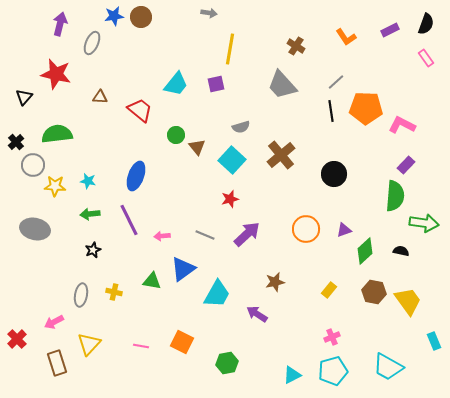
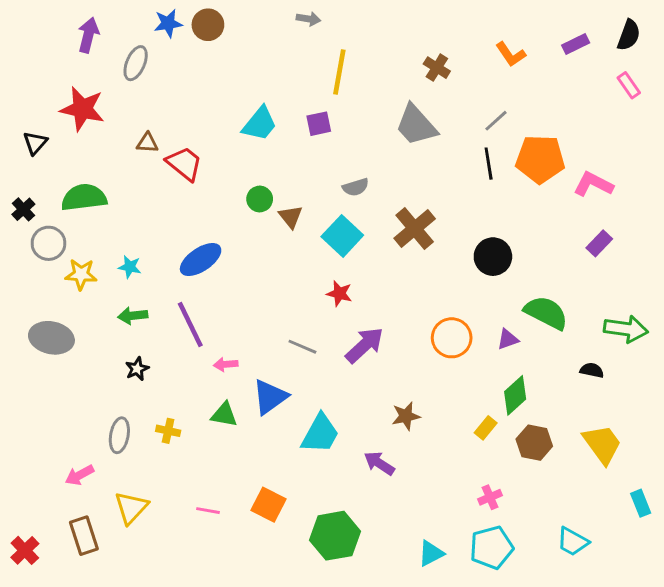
red trapezoid: (140, 110) -> (184, 164), moved
blue ellipse: (136, 176) -> (201, 260), turned 36
green semicircle: (395, 196) -> (546, 313), moved, turned -68
red star: (230, 199) -> (339, 294), turned 30
pink arrow: (162, 236) -> (226, 364), moved
green diamond: (365, 251) -> (515, 395), moved
brown hexagon: (374, 292) -> (534, 443), moved
red cross: (17, 339) -> (25, 550), moved
green hexagon: (227, 363) -> (335, 536), size x1.5
cyan trapezoid: (388, 367) -> (573, 542), size x0.7

